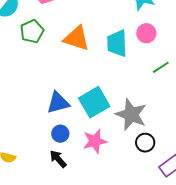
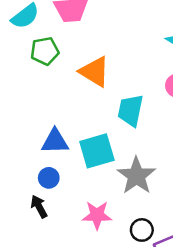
cyan trapezoid: (117, 43) -> (130, 110), moved
pink star: (95, 141) -> (97, 215), moved
black circle: (145, 143) -> (142, 230), moved

